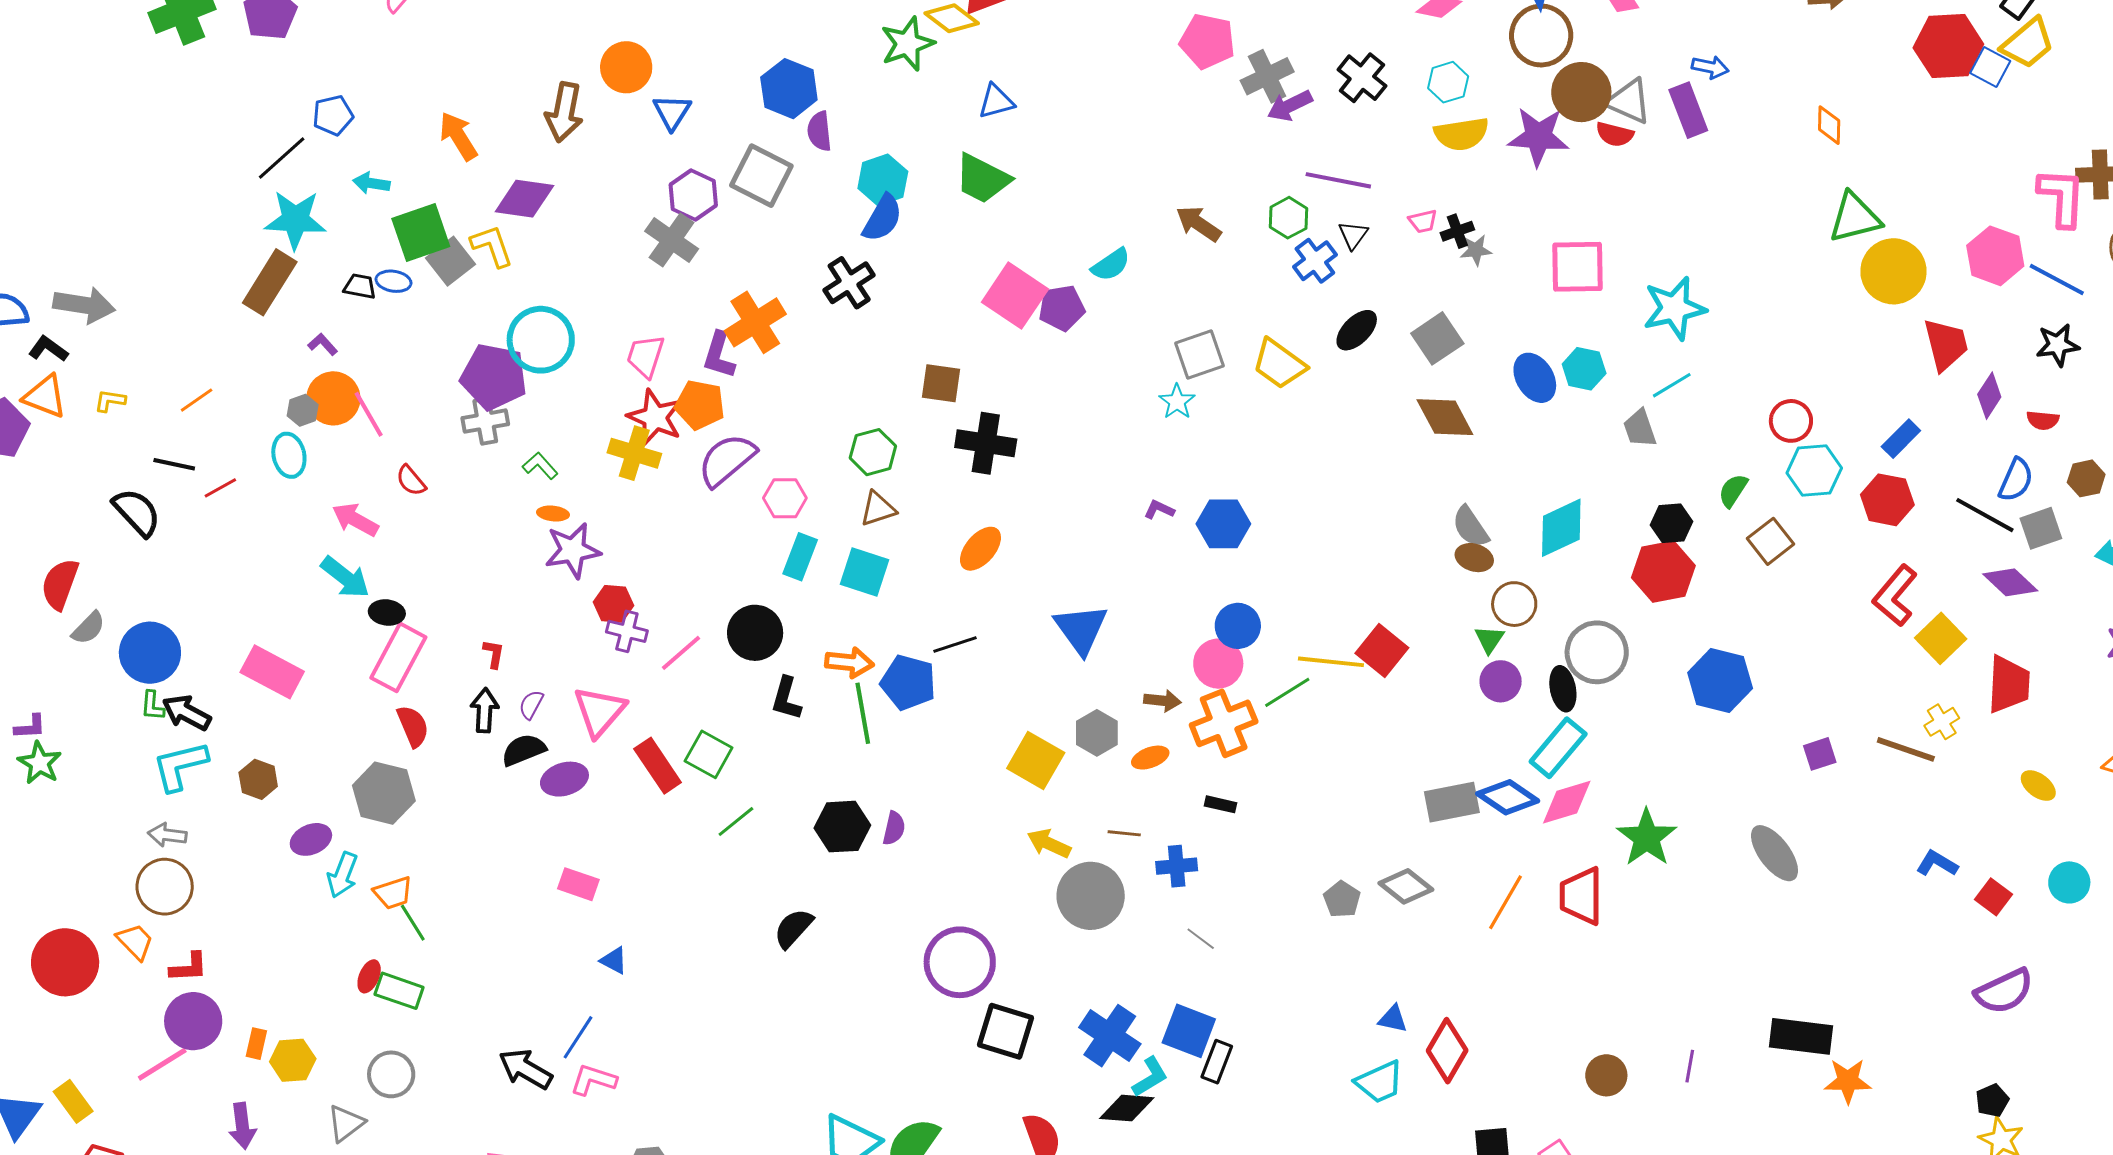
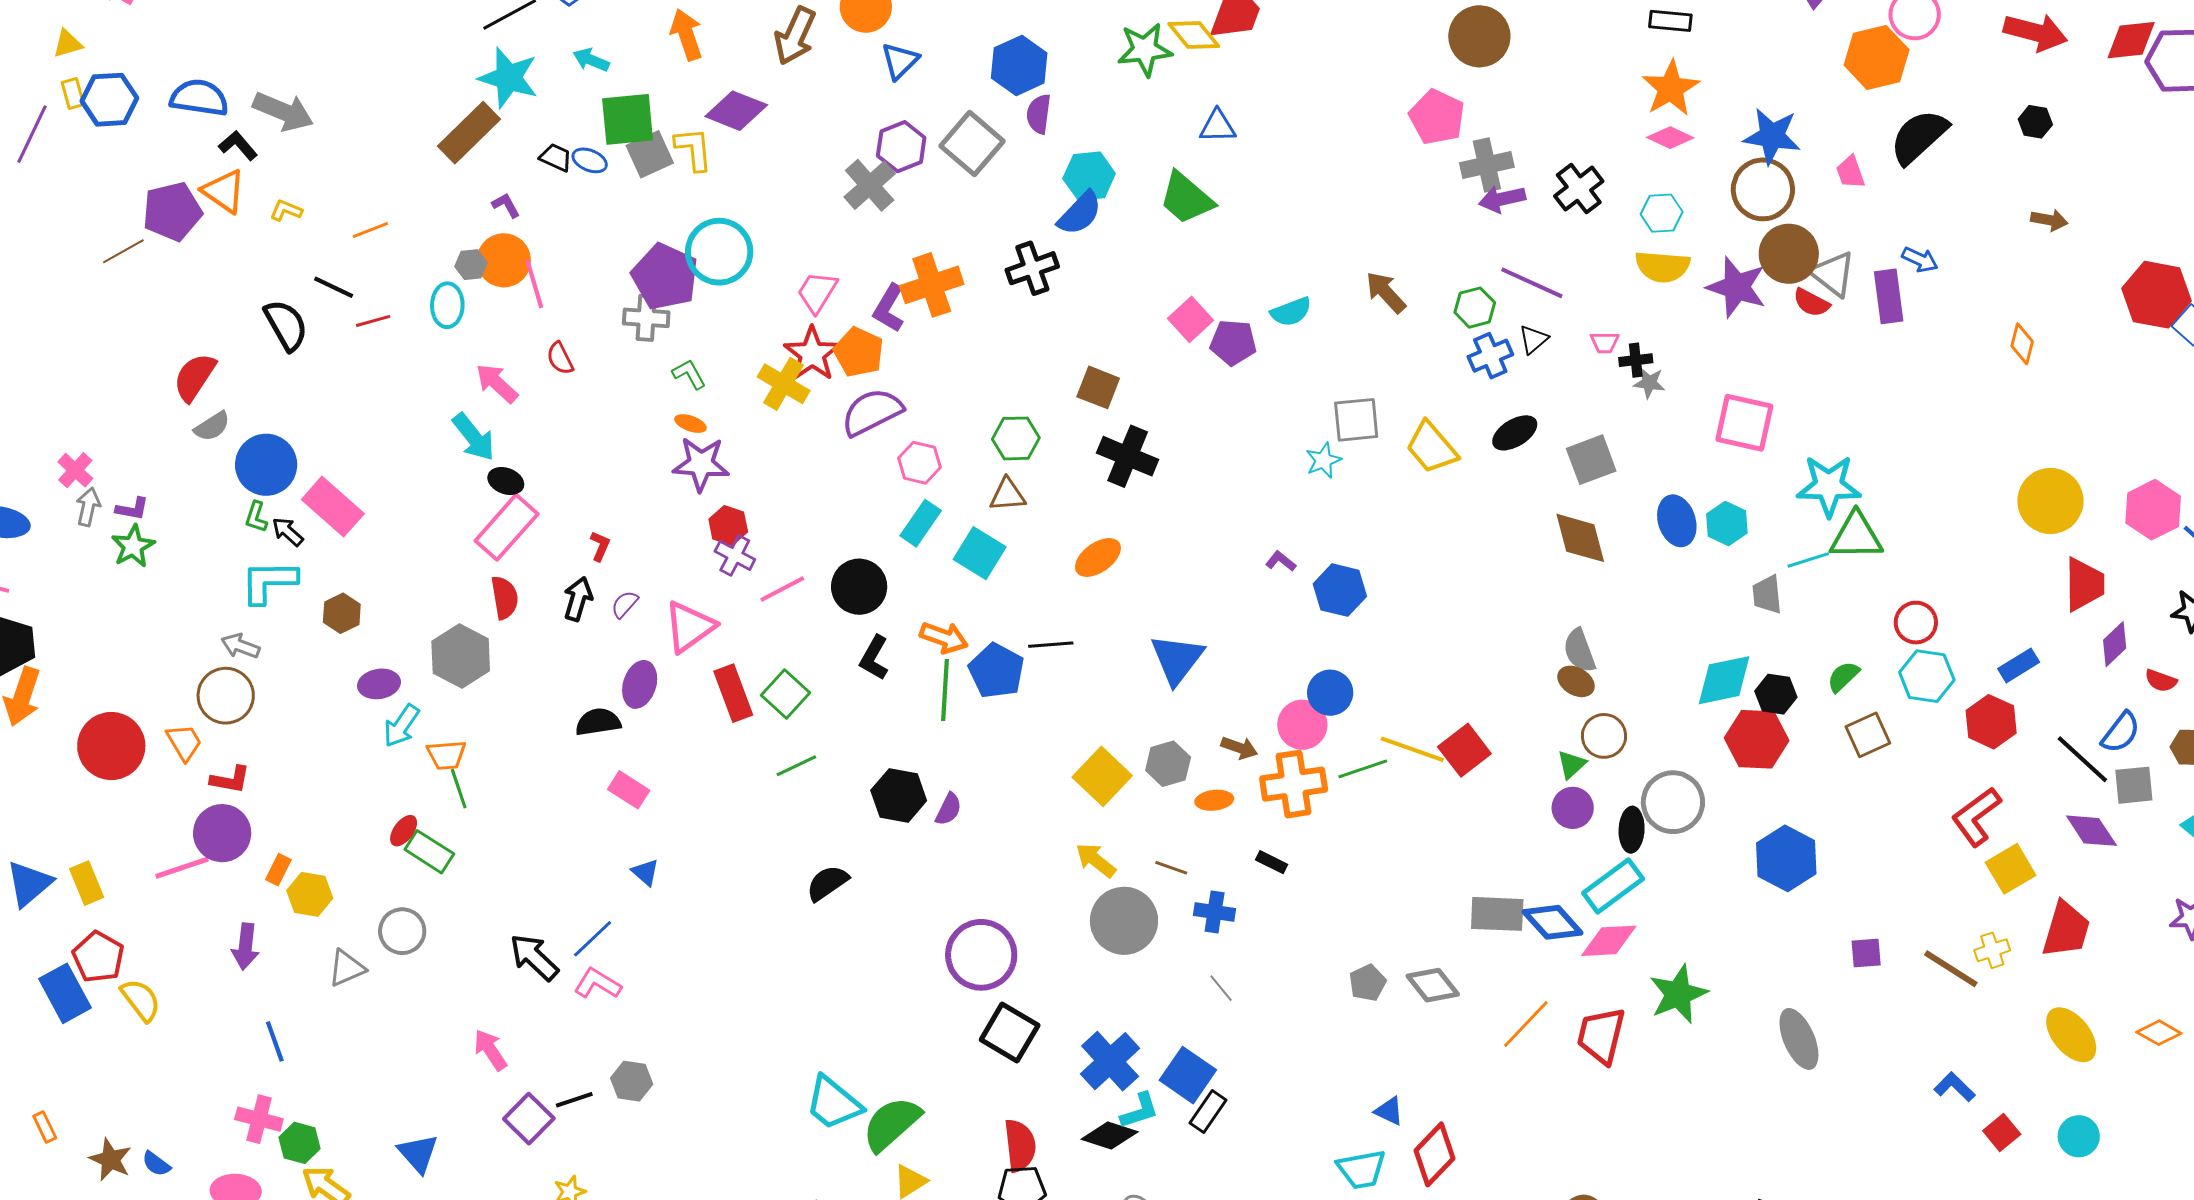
green triangle: (1855, 218) -> (1856, 536), moved
pink square: (1015, 296) -> (1190, 319), size x0.7
cyan diamond: (1561, 528) -> (1724, 680), moved
pink rectangle: (272, 672) -> (333, 507), moved
black arrow: (187, 713) -> (288, 532), size x0.7
black semicircle: (524, 750) -> (598, 722), moved
purple ellipse: (564, 779) -> (640, 684), turned -69
yellow ellipse: (2038, 786) -> (2071, 1035), size x1.6

